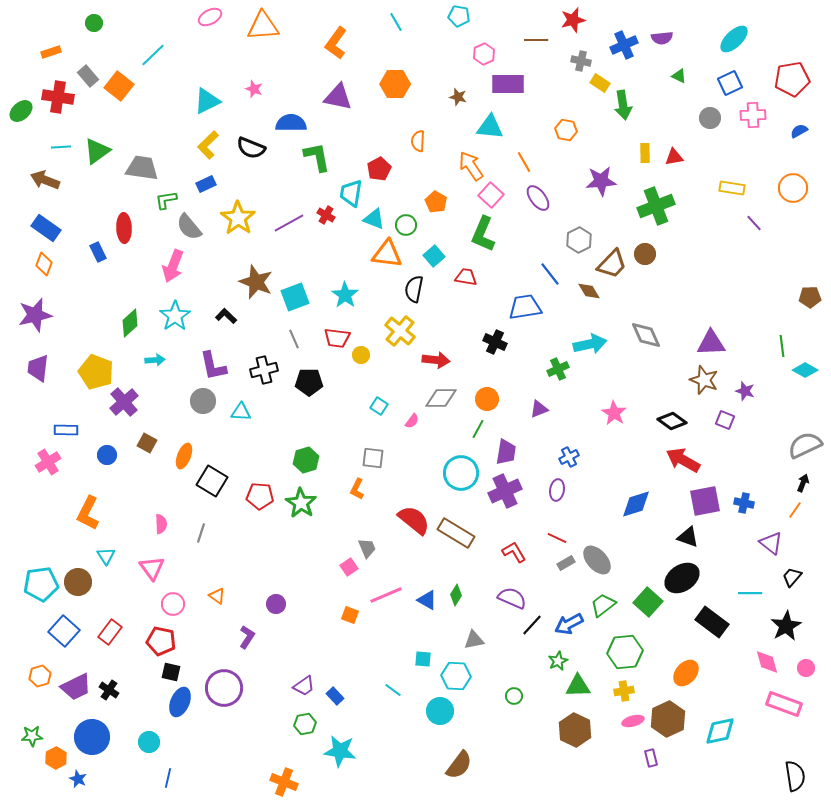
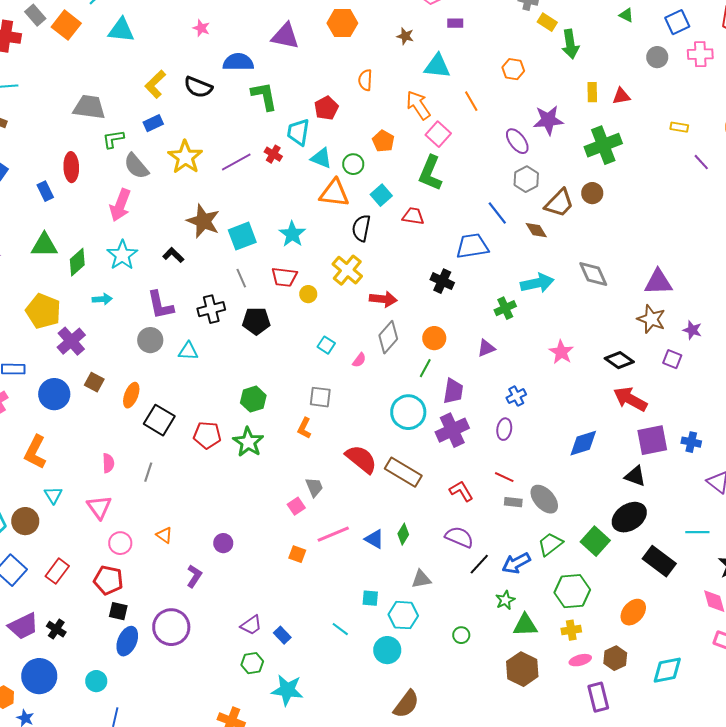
purple rectangle: (508, 84) -> (455, 23), size x0.5
cyan triangle: (207, 101) -> (121, 30), moved, turned 32
green triangle: (97, 151) -> (44, 245), moved, turned 36
yellow rectangle: (732, 188) -> (679, 127), size x0.7
purple ellipse: (538, 198) -> (517, 141), moved
gray diamond: (441, 398) -> (388, 337), turned -48
blue circle: (107, 455) -> (54, 394), size x1.6
gray rectangle: (566, 563) -> (513, 502), turned 36
brown hexagon: (668, 719) -> (615, 658), size x0.7
purple rectangle: (651, 758) -> (598, 697), size x1.6

